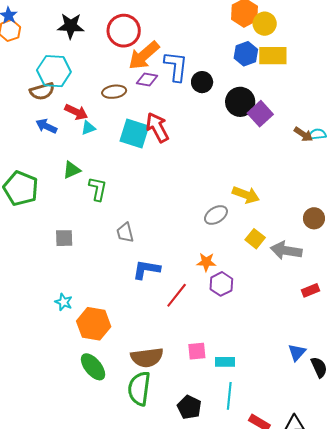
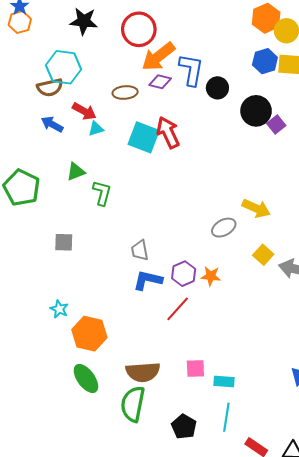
purple square: (260, 114) -> (276, 125), size x0.7
gray trapezoid: (125, 233) -> (140, 250), moved
purple hexagon: (221, 284) -> (184, 274), moved

